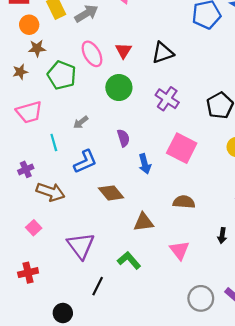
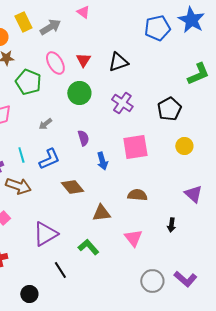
cyan line: (54, 142) -> (21, 155), moved
pink square: (182, 148) -> (135, 147), turned -36
purple triangle: (81, 246) -> (45, 234), turned 36
black line: (98, 286) -> (60, 270), turned -60

